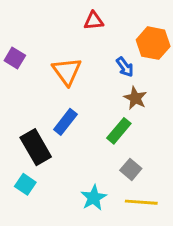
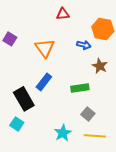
blue arrow: (125, 67) -> (84, 45), turned -40
brown star: (135, 98) -> (100, 66), moved
green rectangle: (119, 131) -> (80, 88), turned 42

